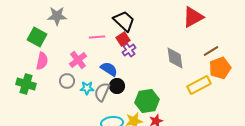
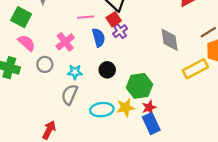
pink semicircle: (42, 61) -> (27, 43), turned -60
blue semicircle: (109, 69) -> (99, 38), moved, turned 42
gray circle: (67, 81) -> (45, 64), moved
gray semicircle: (102, 92) -> (70, 95), moved

